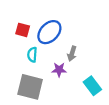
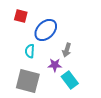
red square: (23, 30) -> (21, 16), moved
cyan rectangle: (92, 86) -> (70, 80), moved

